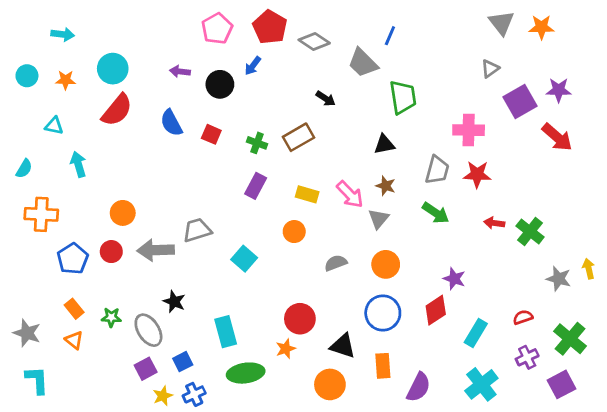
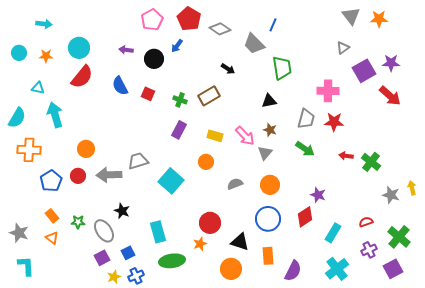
cyan arrow: (78, 164) -> (55, 115), size x1.4
cyan semicircle: (24, 169) -> (17, 118), size x1.5
cyan square: (244, 259) -> (171, 181), size x1.4

